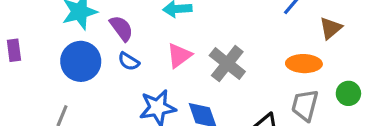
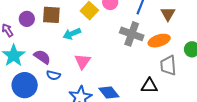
gray cross: (227, 64) -> (132, 34), moved

